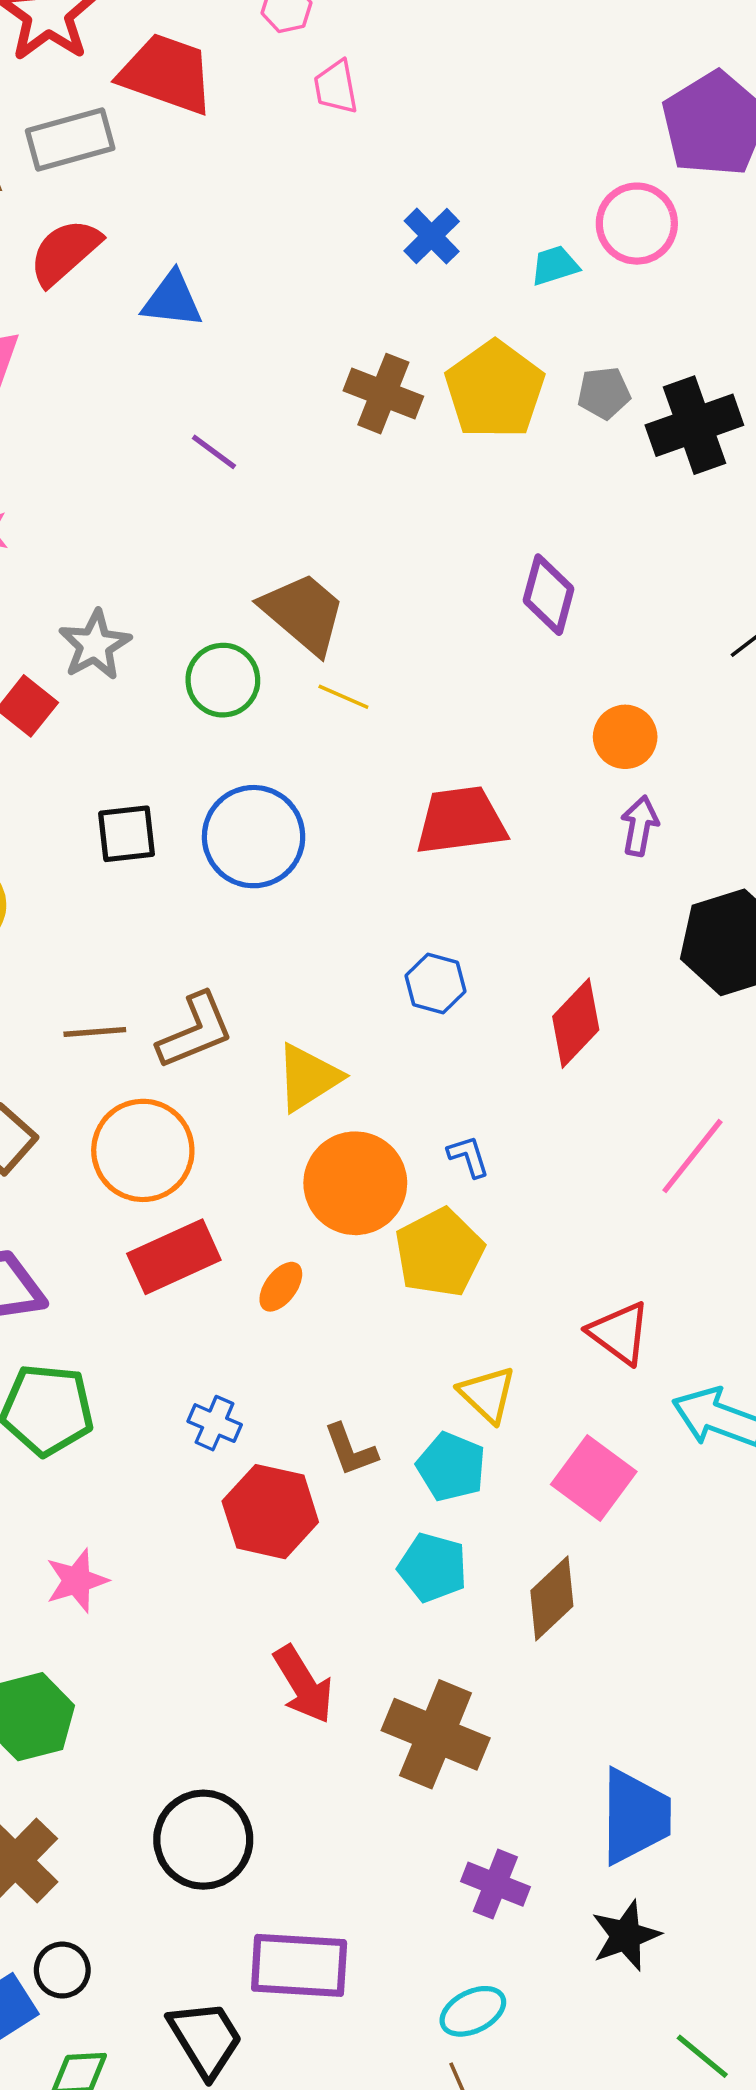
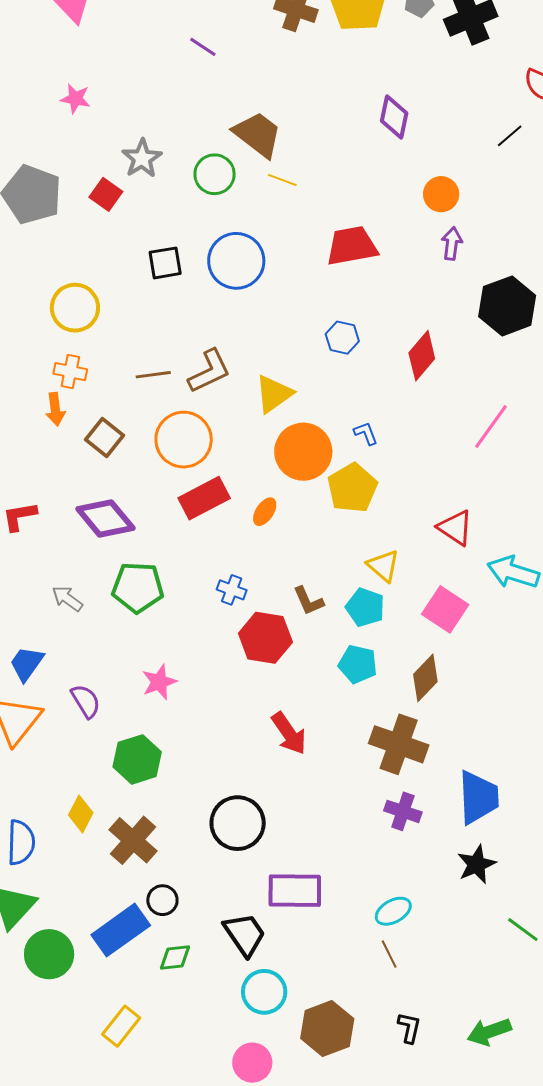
brown cross: (436, 1734) -> (399, 744), moved
purple cross: (495, 1884) -> (403, 811), moved

